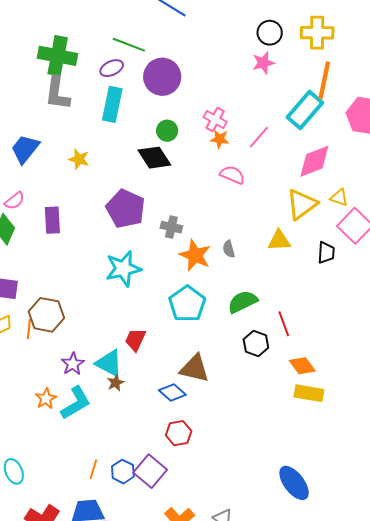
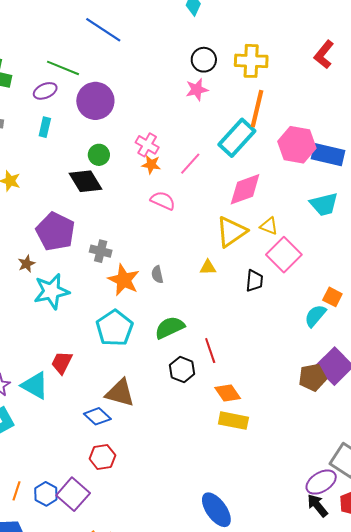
cyan rectangle: (112, 104) -> (45, 127), size x0.6
yellow triangle: (279, 241) -> (208, 267), size x0.7
brown star: (116, 383) -> (27, 264), moved

